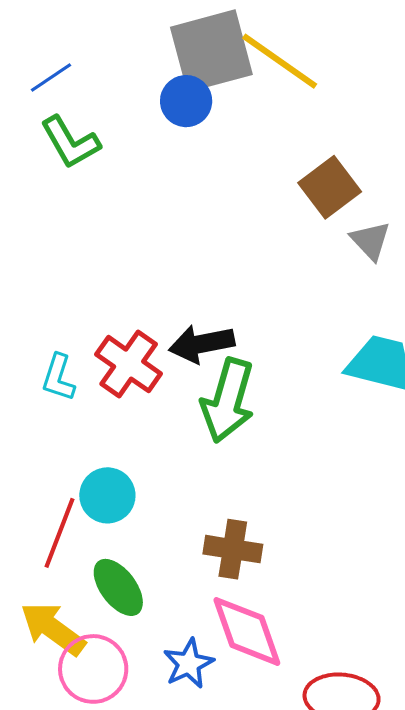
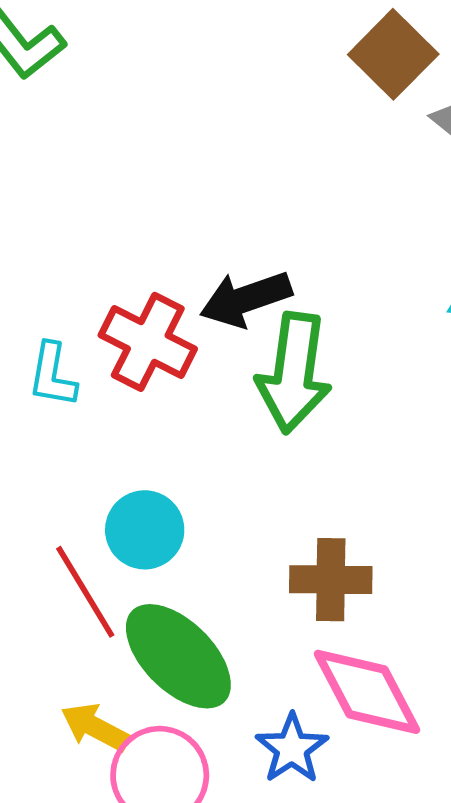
red line: (60, 533) -> (85, 592), turned -44
green ellipse: (118, 587) -> (178, 656), size x1.4
yellow arrow: (53, 629) -> (95, 727), size x0.7

